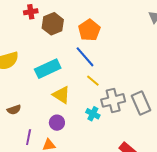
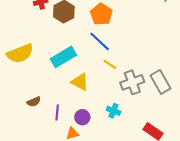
cyan cross: (93, 114) -> (113, 111), moved
purple circle: (57, 123) -> (82, 117), moved
purple line: (29, 137) -> (57, 112), moved

